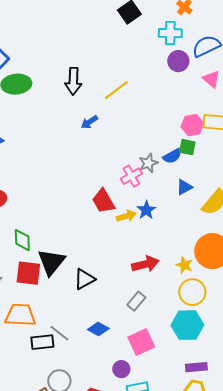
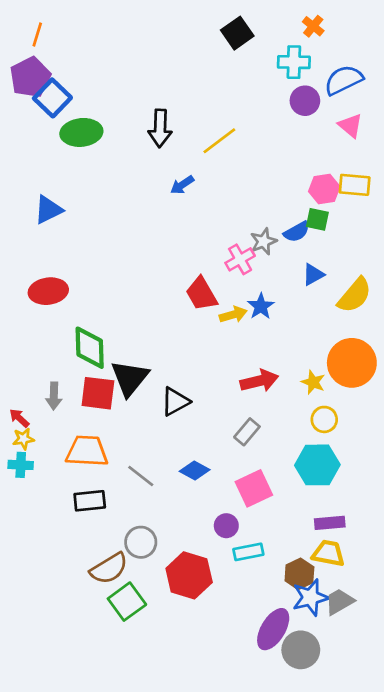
green diamond: (22, 240) -> (90, 348), size x1.4
yellow circle: (192, 292) -> (324, 419), size x0.7
black rectangle: (42, 342) -> (90, 501), moved

